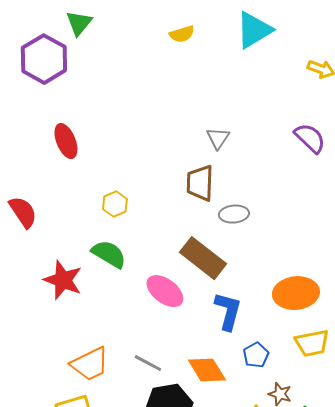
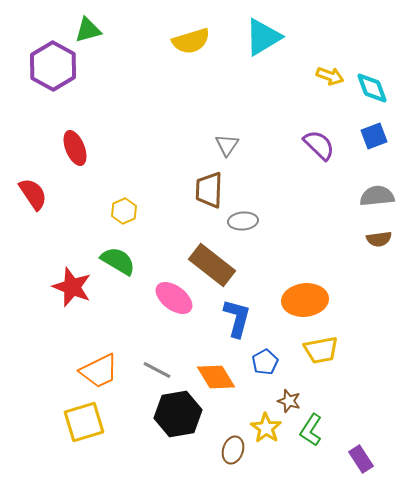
green triangle: (79, 23) -> (88, 30), turned 36
yellow semicircle: (182, 34) -> (191, 41), size x1.5
red semicircle: (23, 212) -> (33, 194), moved

